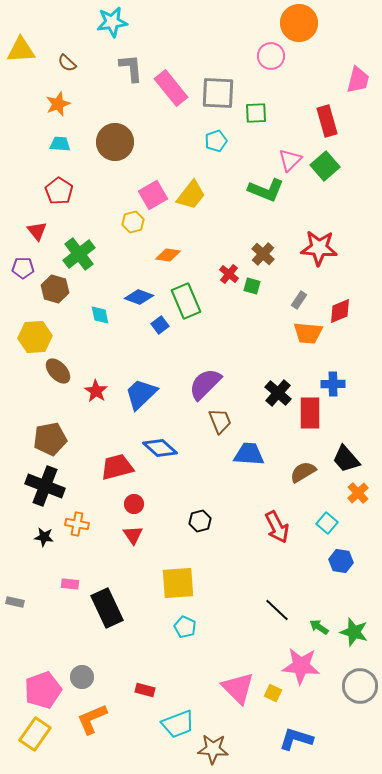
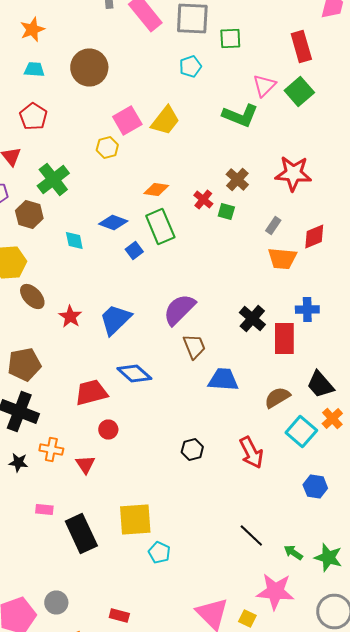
orange diamond: (168, 255) -> (156, 190), moved
black hexagon: (200, 521) -> (192, 450), moved
cyan square: (327, 523) -> (301, 432), moved, size x1.4
red triangle: (133, 535) -> (85, 464), moved
yellow square: (178, 583) -> (135, 520), moved

